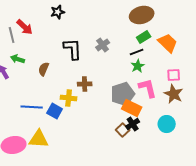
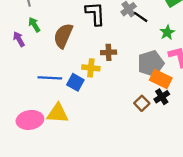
black line: (137, 52) -> (141, 17), moved, turned 56
green arrow: (18, 59) -> (34, 25), turned 40
brown semicircle: (44, 69) -> (63, 36), size x1.6
brown square: (123, 130) -> (142, 103), moved

